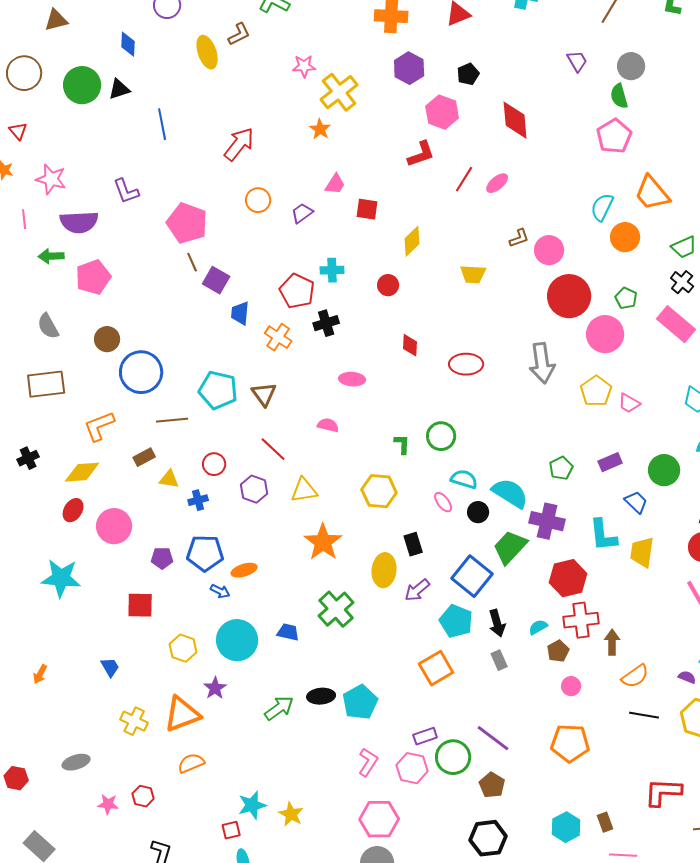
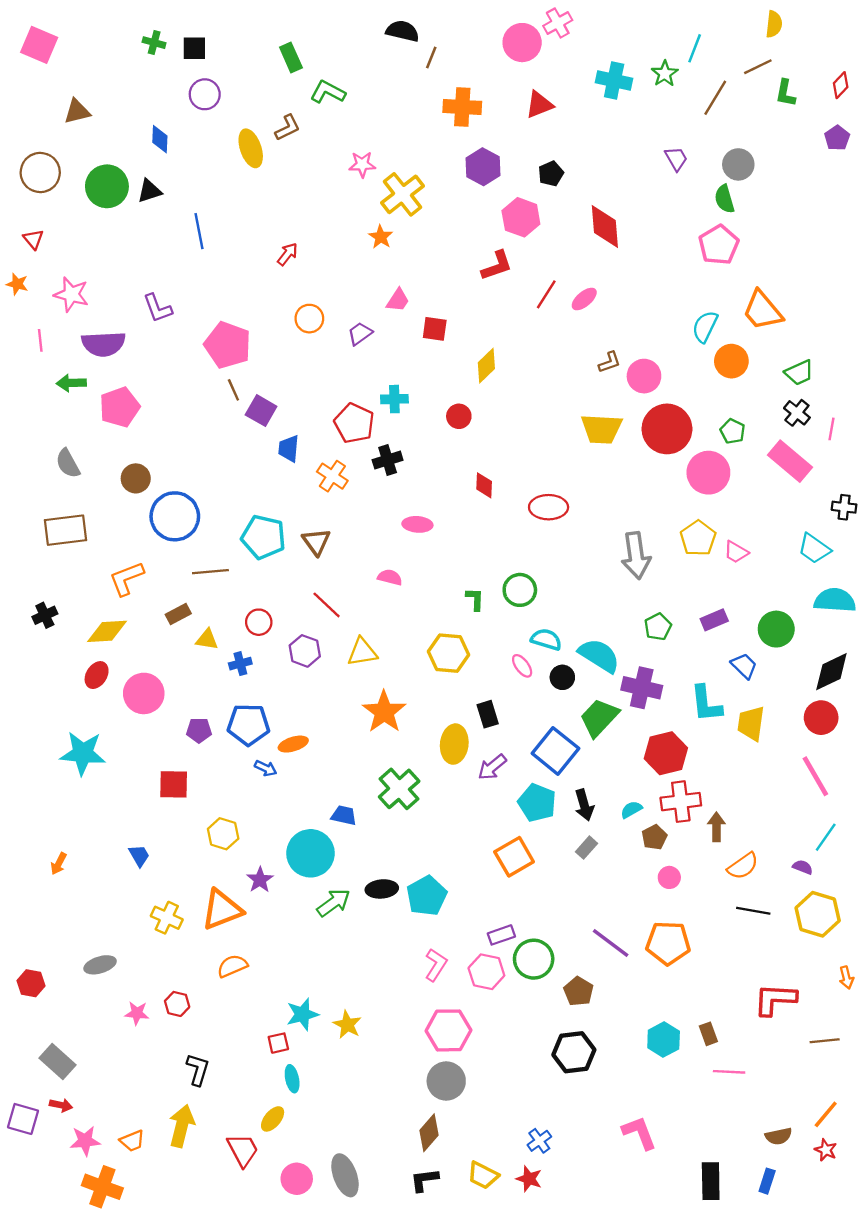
red arrow: (239, 144) -> (287, 254), size x0.6
yellow trapezoid: (473, 274) -> (601, 429), moved, size x1.4
gray arrow: (542, 363) -> (636, 555), moved
cyan circle: (237, 640) -> (310, 853), moved
gray rectangle: (499, 660) -> (586, 848), turned 66
purple line: (493, 738) -> (611, 943), moved

